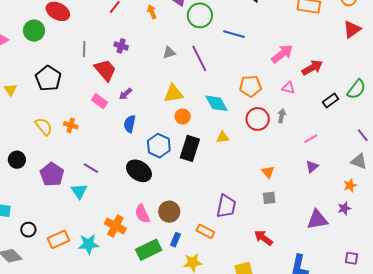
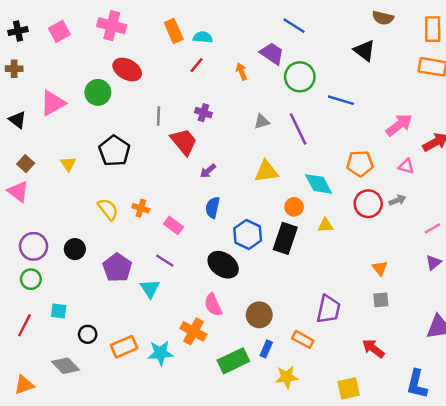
pink rectangle: (99, 101) -> (174, 225), moved
gray arrow: (282, 116) -> (397, 200), turned 56
orange circle: (183, 117) -> (294, 207), moved
pink semicircle: (142, 214) -> (213, 305), moved

